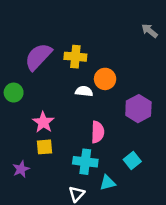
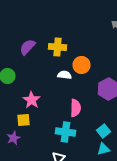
purple semicircle: (38, 57) -> (28, 47), size x0.7
yellow square: (44, 147) -> (24, 120), moved
cyan triangle: (108, 183) -> (104, 149), moved

